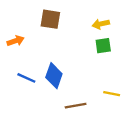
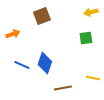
brown square: (50, 19) -> (42, 16), turned -30
yellow arrow: (101, 24) -> (91, 12), moved

